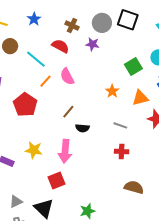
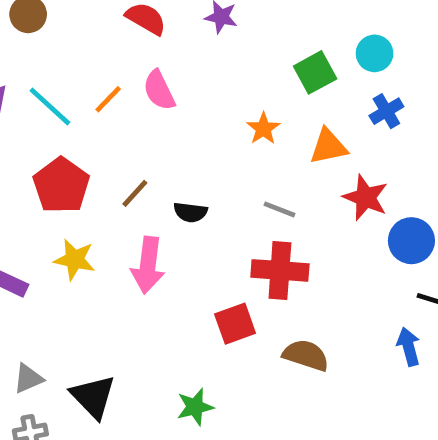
cyan line: (36, 59) -> (50, 106), moved
red pentagon: (25, 105) -> (61, 185), moved
brown line: (68, 112) -> (135, 193), moved
red cross: (122, 151) -> (280, 270), size x1.6
red square: (57, 181) -> (235, 324), moved

